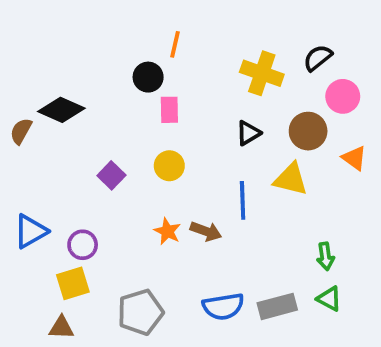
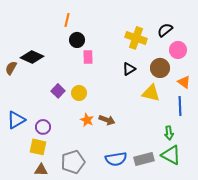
orange line: (175, 44) -> (67, 20), moved
yellow circle: (169, 166) -> (79, 93), moved
blue line: (243, 200) -> (180, 106), moved
yellow square: (73, 283) -> (38, 147), turned 30
green triangle: (329, 299) -> (171, 155), size x1.5
brown triangle: (61, 328) -> (41, 170), moved

